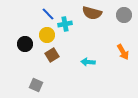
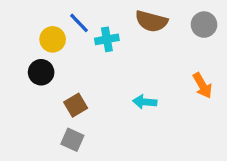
yellow circle: (47, 35) -> (53, 39), moved
brown square: (52, 55) -> (76, 105), moved
gray square: (36, 85) -> (72, 140), moved

